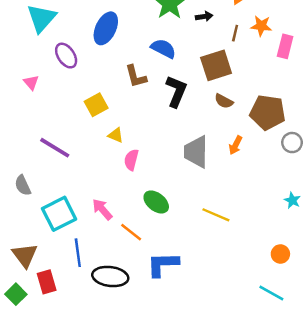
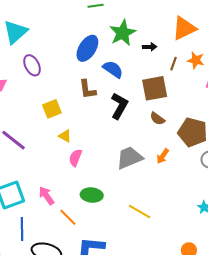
blue ellipse: (106, 28) -> (87, 48), moved
gray trapezoid: (196, 152) -> (130, 158), turned 60
green ellipse: (156, 202) -> (92, 195), turned -40

